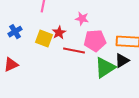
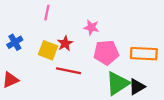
red line: (74, 51) -> (68, 71), moved
black triangle: (122, 61) -> (137, 87), moved

